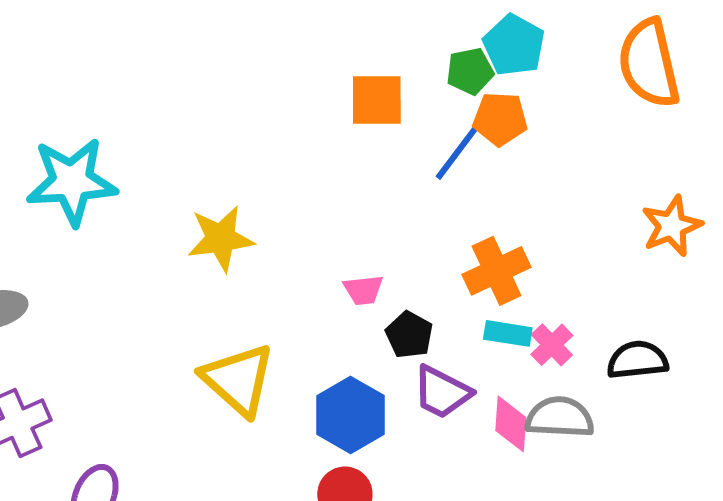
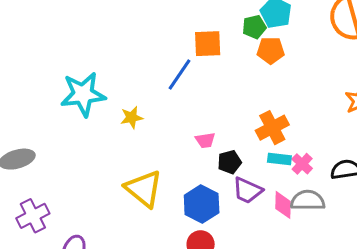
blue line: (458, 151) -> (180, 75), moved
cyan star: (72, 182) -> (83, 94), moved
yellow star: (221, 239) -> (132, 118), size x0.7
black pentagon: (409, 335) -> (229, 162), turned 30

